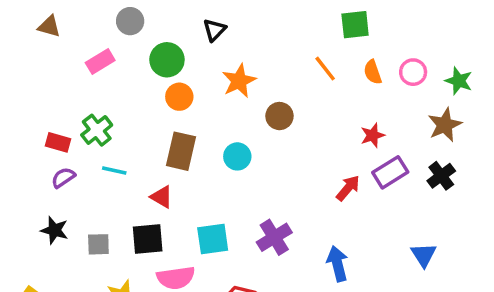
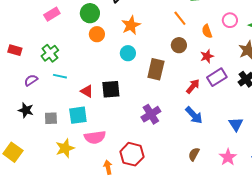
orange semicircle: (373, 72) -> (207, 31), moved
brown circle: (279, 116) -> (179, 45), moved
red rectangle: (58, 142) -> (15, 50), moved
brown rectangle: (181, 151) -> (156, 69), moved
cyan circle: (237, 156) -> (128, 53), moved
black square: (148, 239) -> (111, 89), moved
cyan square: (213, 239) -> (78, 115), moved
blue arrow: (337, 264) -> (194, 115), moved, turned 150

